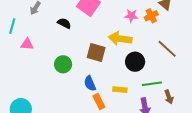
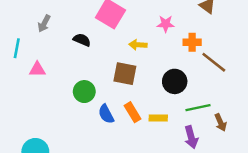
orange cross: (151, 16) -> (192, 42), moved, turned 32
yellow arrow: (120, 39) -> (138, 45), moved, size x0.6
blue semicircle: (90, 83) -> (106, 114), moved
orange rectangle: (99, 101) -> (133, 112), moved

